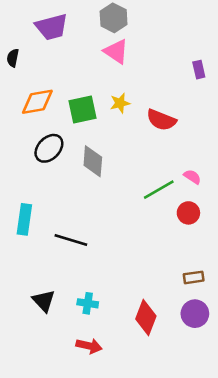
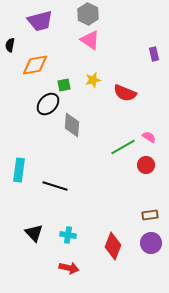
orange diamond: (37, 102) -> (35, 65), moved
green square: (83, 110) -> (64, 85), size x0.6
black ellipse: (49, 148) -> (48, 104), moved

